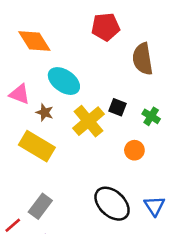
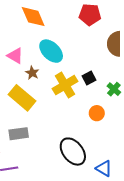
black square: (117, 107) -> (89, 78), turned 32
gray rectangle: (40, 206) -> (19, 134), moved, turned 36
blue triangle: (154, 206) -> (104, 168), moved, turned -36

